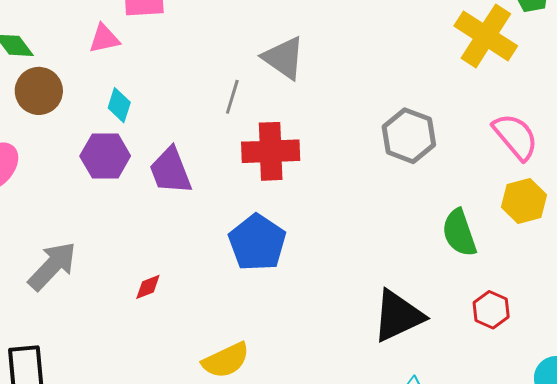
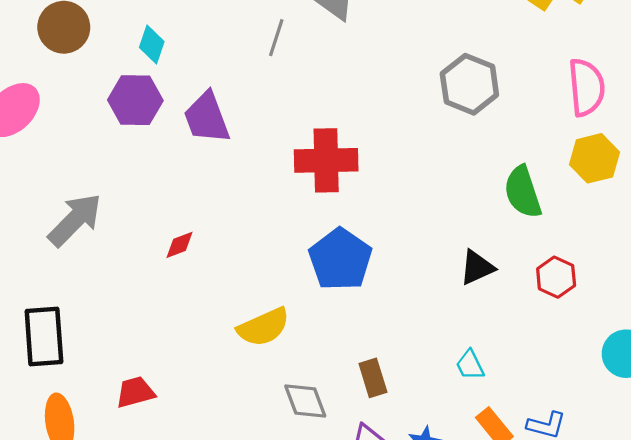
pink semicircle: (515, 136) -> (586, 87), turned 34
red cross: (271, 151) -> (326, 160), moved
blue pentagon: (257, 243) -> (340, 259), moved
black triangle: (398, 316) -> (477, 267), moved, size x0.6

